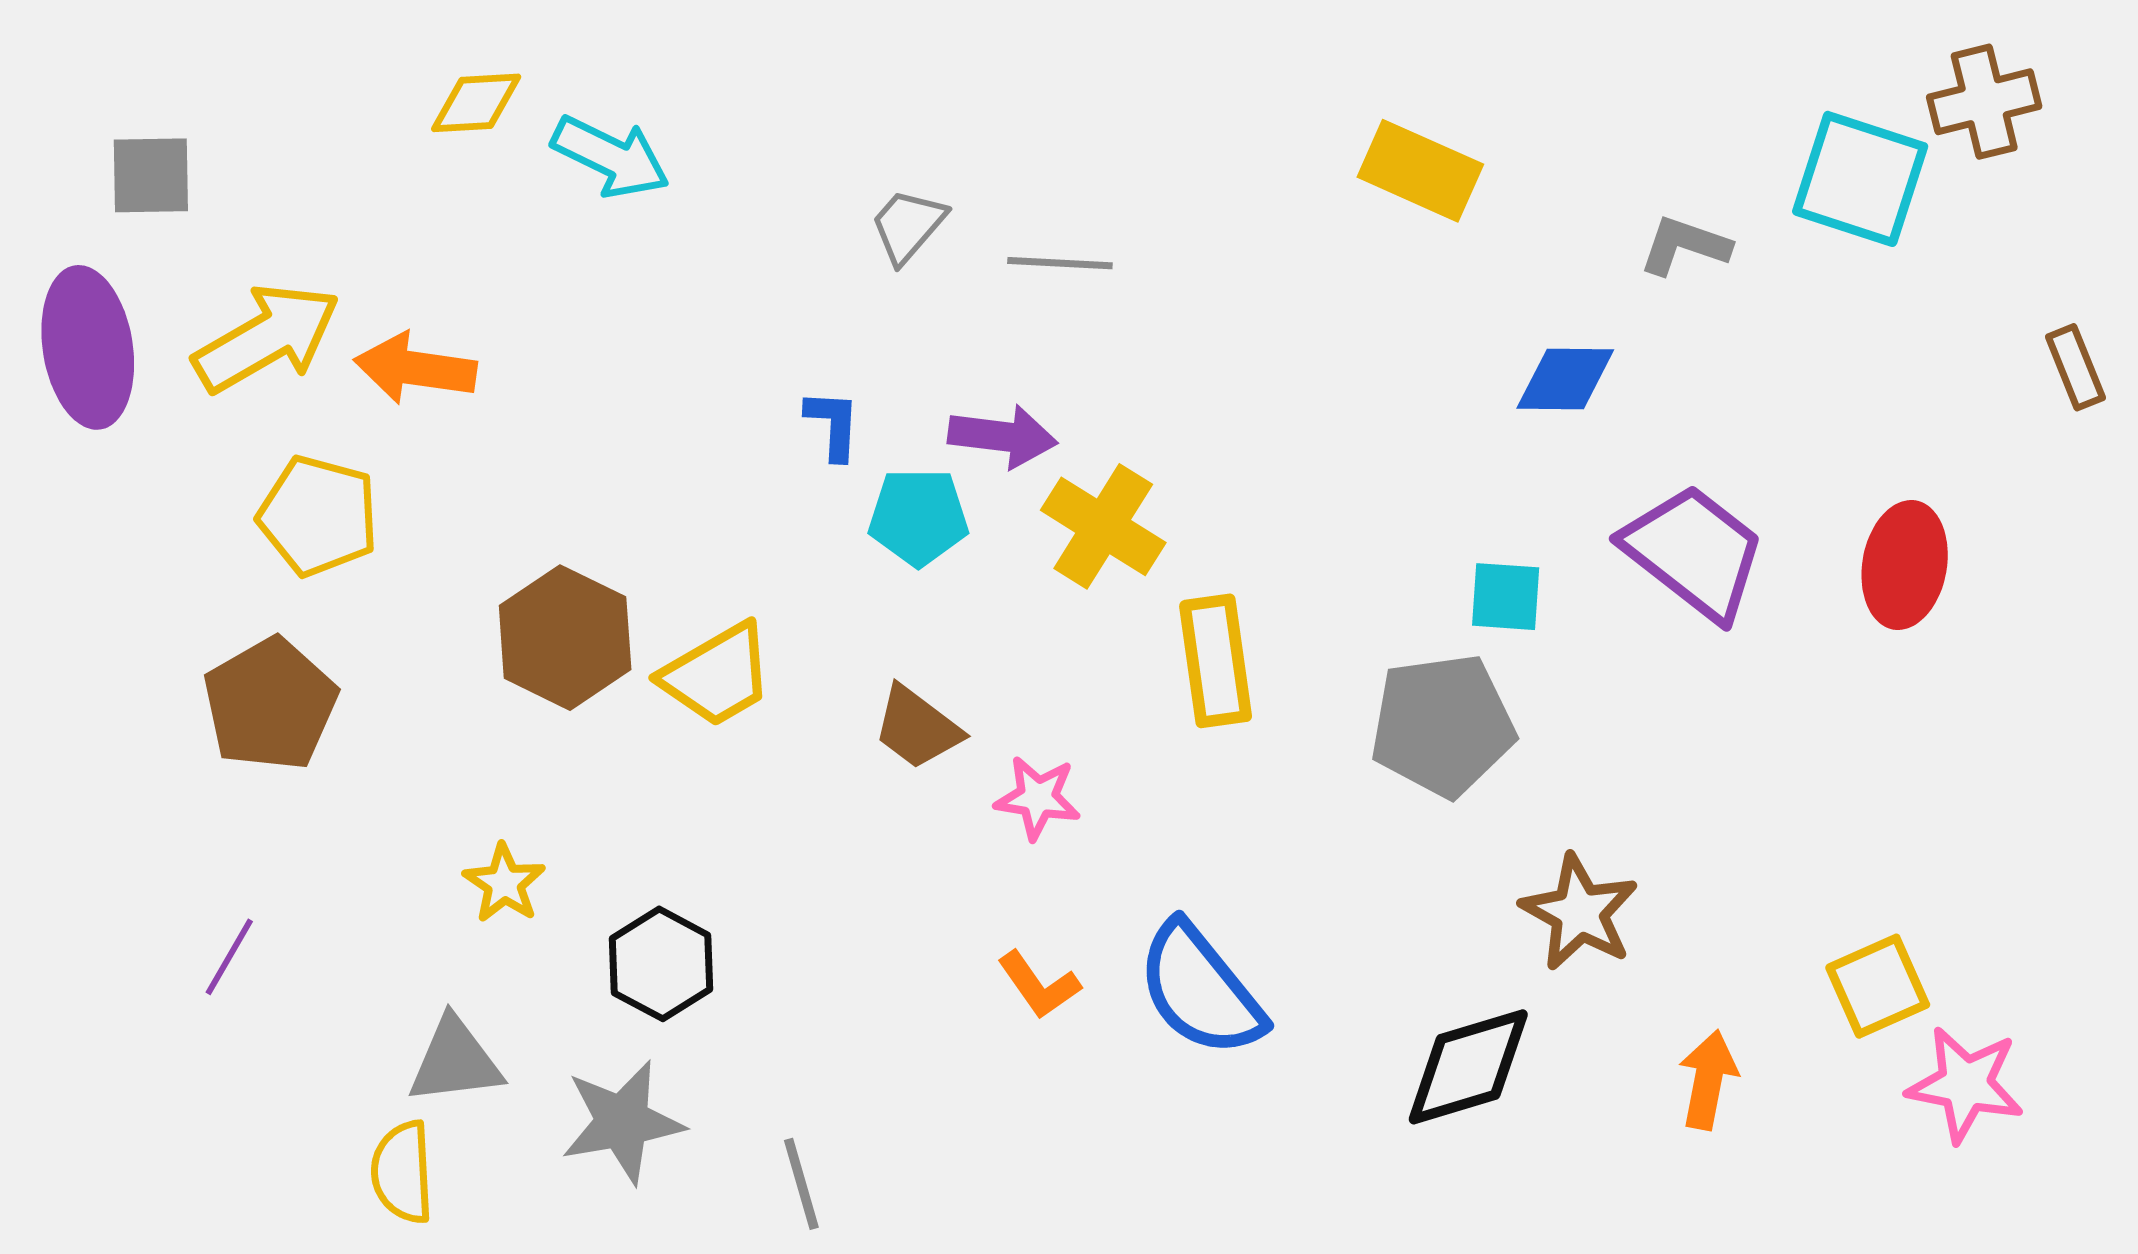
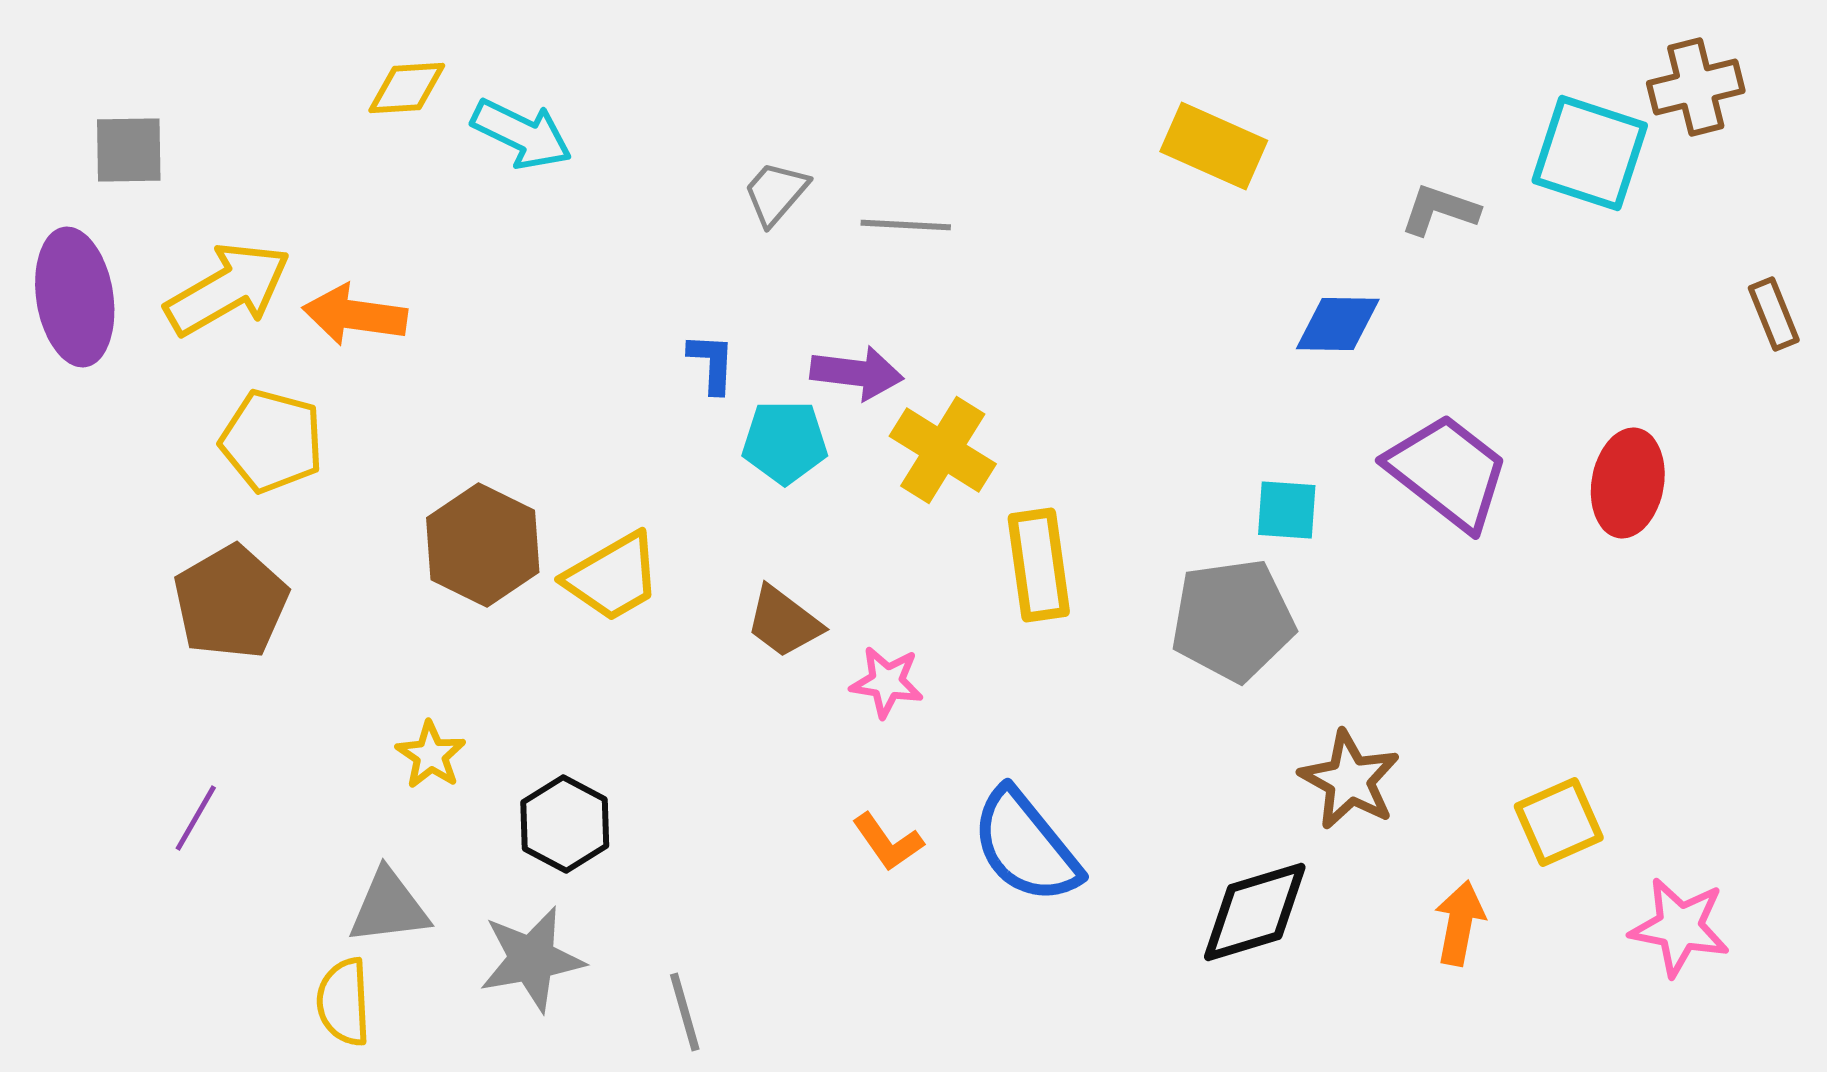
yellow square: (1878, 986) -> (1559, 822), moved

